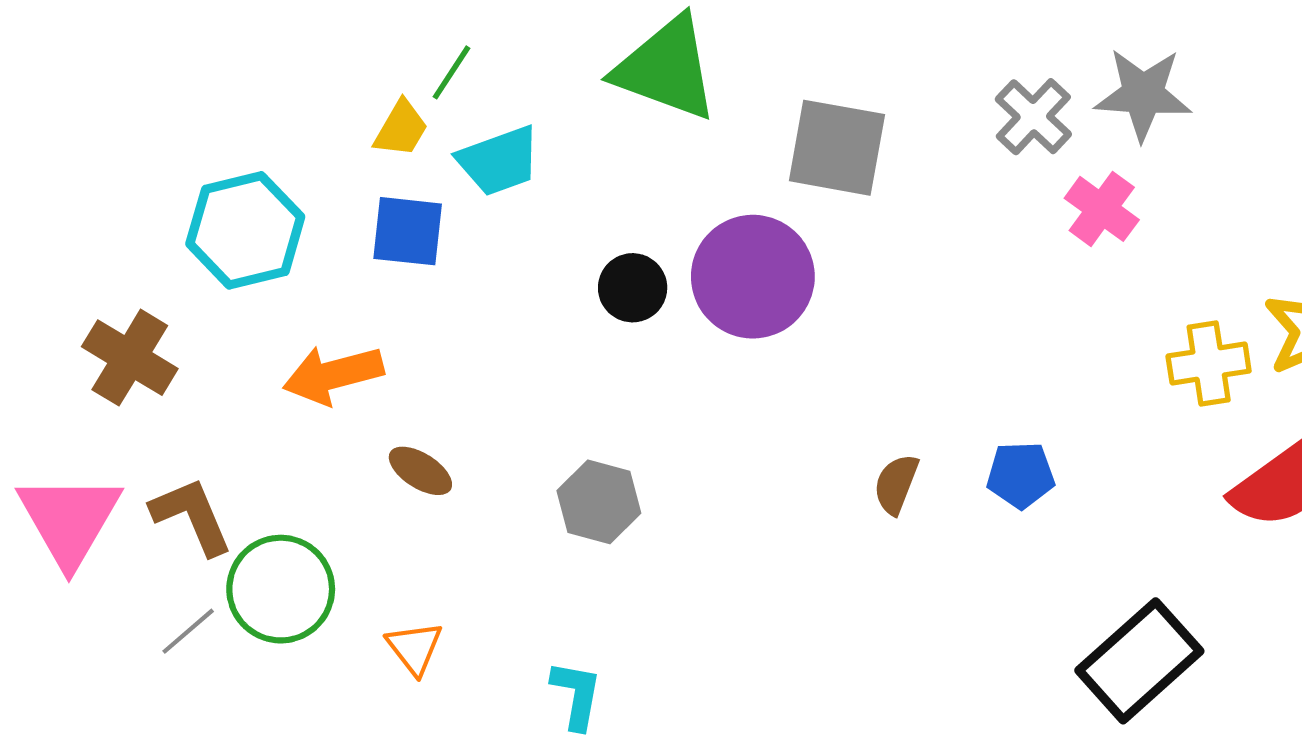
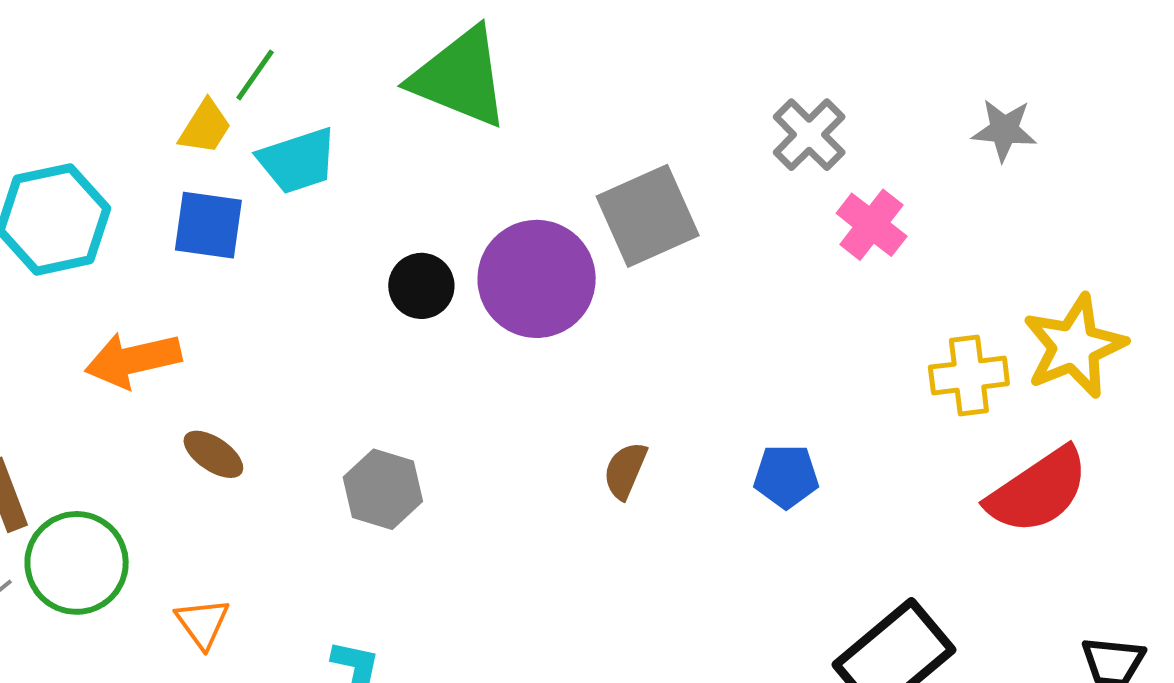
gray star: (1143, 94) -> (1004, 130), moved, size x0.7
gray square: (837, 148) -> (648, 216), moved, turned -36
brown semicircle: (896, 484) -> (625, 470), moved

